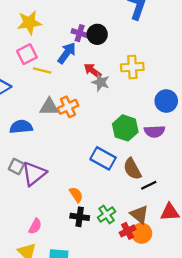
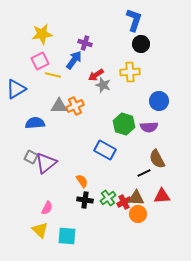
black circle: (97, 34) -> (141, 44), moved
red arrow: (93, 71) -> (96, 75), turned -70
brown semicircle: (132, 169) -> (157, 159), moved
brown triangle: (139, 214) -> (136, 198), turned -36
red cross: (128, 231) -> (124, 202), moved

